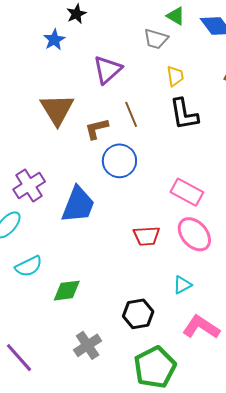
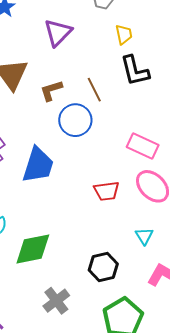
brown line: (131, 114) -> (94, 90), moved
cyan triangle: (182, 285) -> (144, 236), turned -30
green diamond: (67, 291) -> (33, 249), size x1.4

